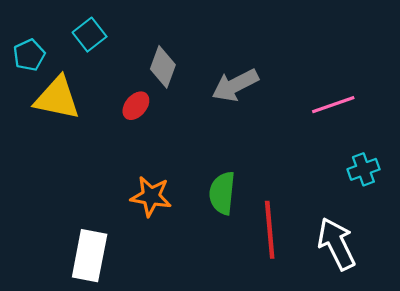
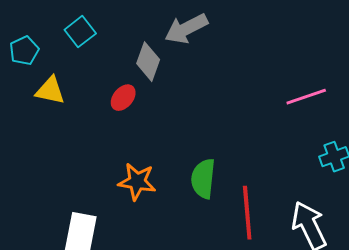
gray arrow: (235, 85) -> (186, 29), moved
yellow triangle: (57, 98) -> (50, 91), size x0.7

